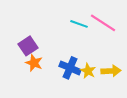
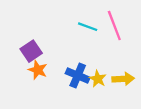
pink line: (103, 23) -> (114, 26), turned 36

